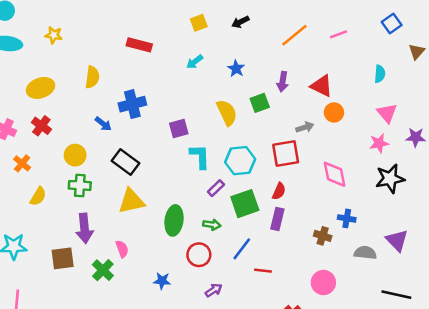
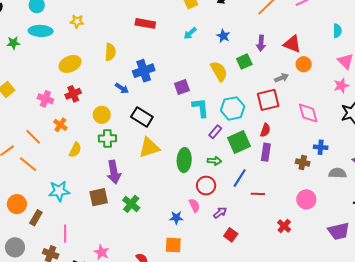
red cross: (41, 126) -> (73, 94), turned 35
pink semicircle: (122, 249) -> (194, 205), moved
blue star: (162, 281) -> (176, 218), moved

